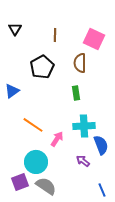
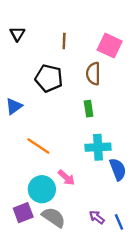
black pentagon: (42, 67) -> (49, 78), turned -30
pink arrow: (57, 139) -> (66, 178), moved, turned 98
purple arrow: (83, 161) -> (97, 217), moved

